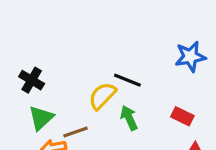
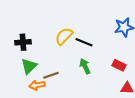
black cross: (32, 80) -> (23, 42), turned -35
yellow semicircle: (102, 96) -> (64, 36), moved

